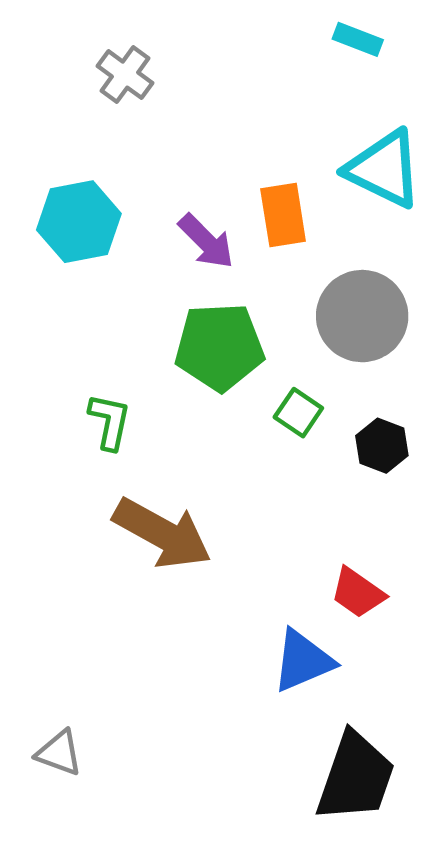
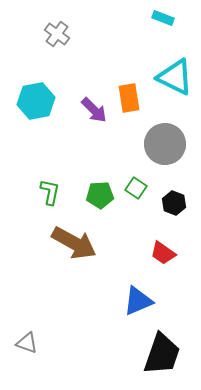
green pentagon: (219, 347) -> (100, 195), moved, size x0.7
red trapezoid: (358, 593) -> (163, 253), moved

